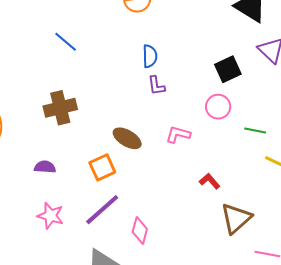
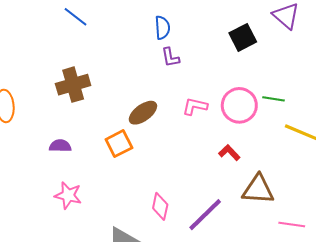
pink circle: (218, 107) -> (239, 105), moved, size x1.4
brown ellipse: (127, 138) -> (143, 113), turned -64
purple line: (102, 210) -> (205, 215), moved
brown triangle: (236, 218) -> (258, 189), turned 48

